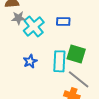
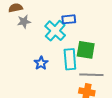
cyan cross: (34, 27) -> (55, 31), moved
gray line: (79, 79) -> (91, 75), turned -30

